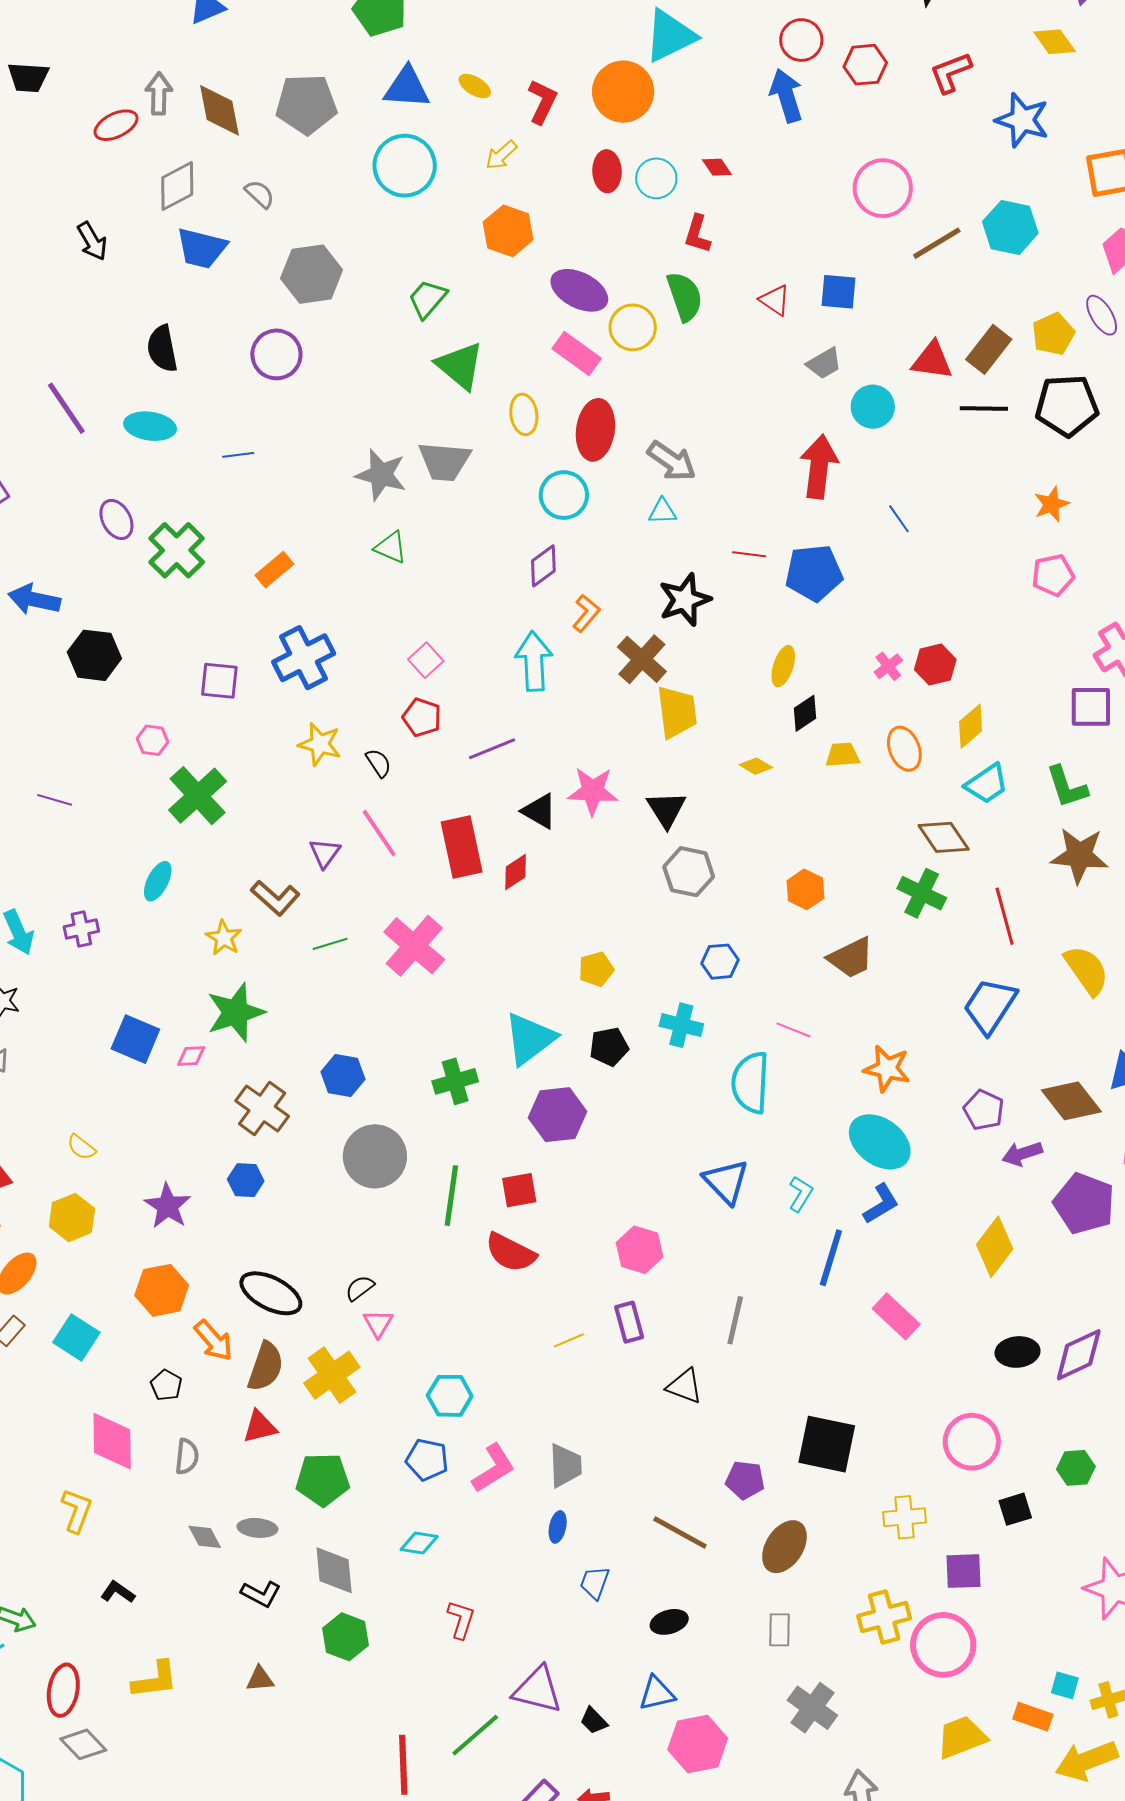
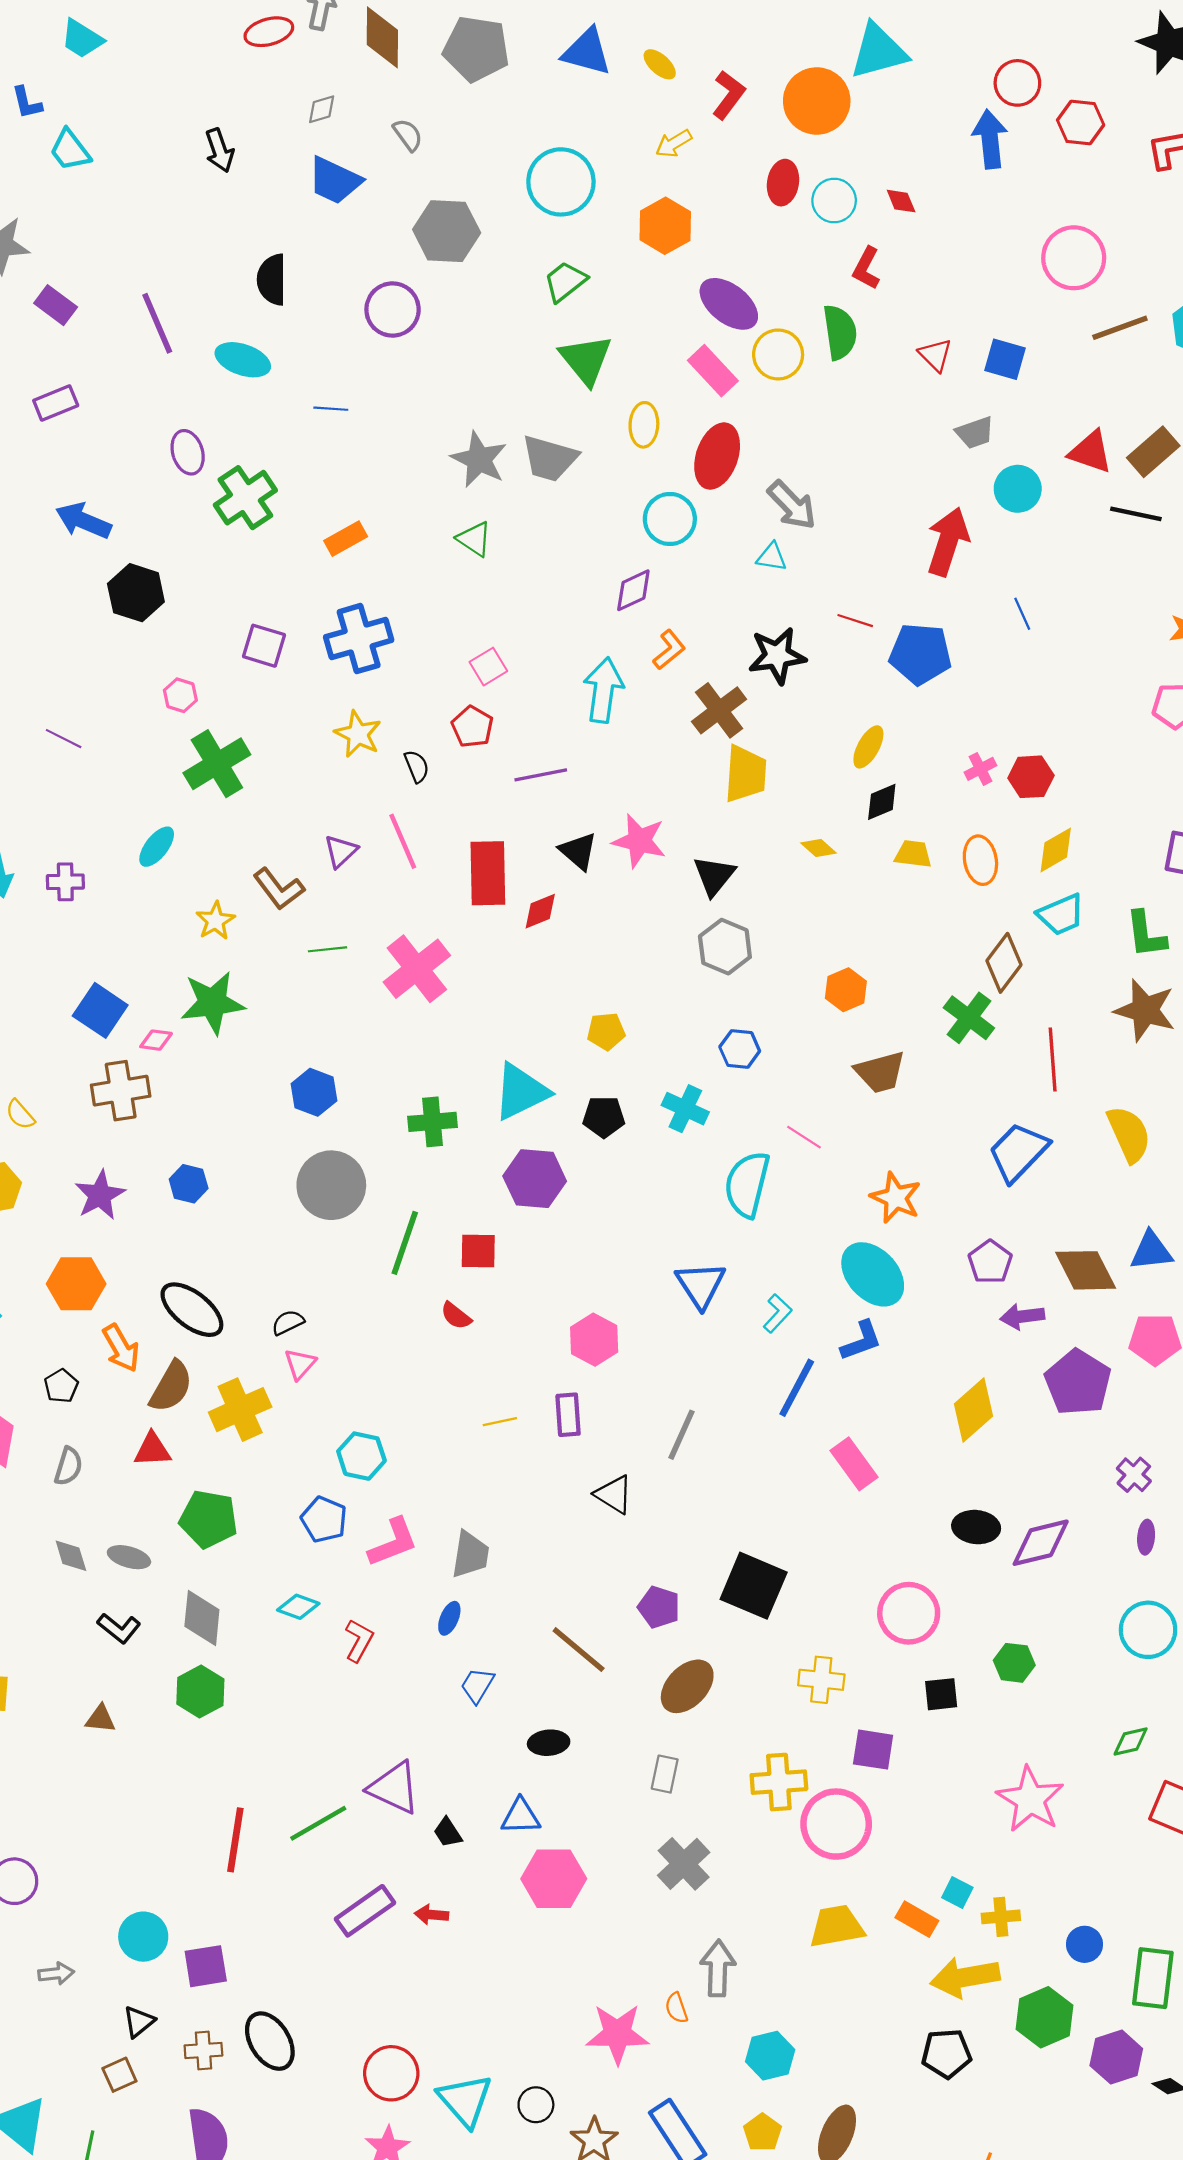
cyan circle: (405, 166) -> (561, 182), moved
gray diamond: (177, 186) -> (322, 109), size x0.6
brown diamond: (944, 837) -> (1004, 963), turned 60
brown cross: (262, 1108) -> (121, 1091), moved, turned 34
red semicircle: (511, 1252) -> (456, 1316), size x0.6
red L-shape: (461, 1620) -> (359, 1640), moved

